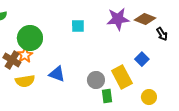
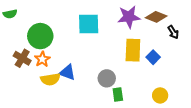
cyan square: (78, 26) -> (89, 24), size x1.6
orange star: (25, 55) -> (42, 59), moved
yellow rectangle: (122, 77) -> (133, 50), moved, turned 30
yellow semicircle: (25, 81) -> (50, 79), moved

